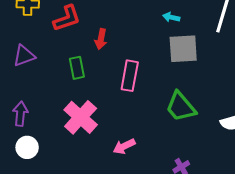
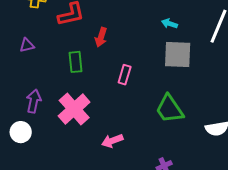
purple triangle: (24, 56) -> (27, 45), size x0.7
pink rectangle: (130, 76) -> (125, 75), size x0.7
purple arrow: (20, 114) -> (34, 101), moved

